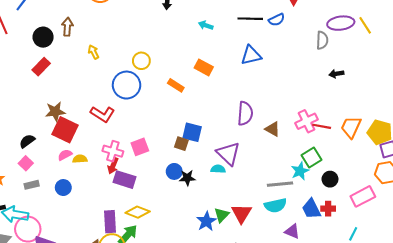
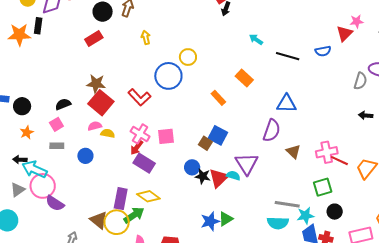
black line: (250, 19) -> (288, 56), moved
blue triangle: (251, 55) -> (286, 104), moved
orange rectangle: (176, 85) -> (218, 98), moved
cyan star: (300, 171) -> (305, 216), moved
red triangle: (241, 213) -> (219, 178), moved

